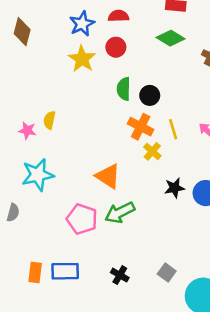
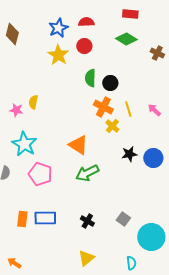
cyan star: (38, 175) -> (24, 144), turned -30
pink pentagon: (82, 219) -> (40, 174), moved

